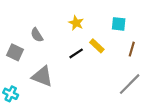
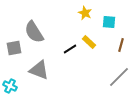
yellow star: (76, 23) -> (85, 13), moved
gray semicircle: (37, 35) -> (34, 32), size x1.6
gray square: (15, 52) -> (14, 48), turned -35

